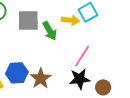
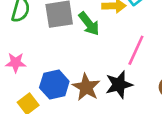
black star: (80, 79) -> (119, 85), moved

